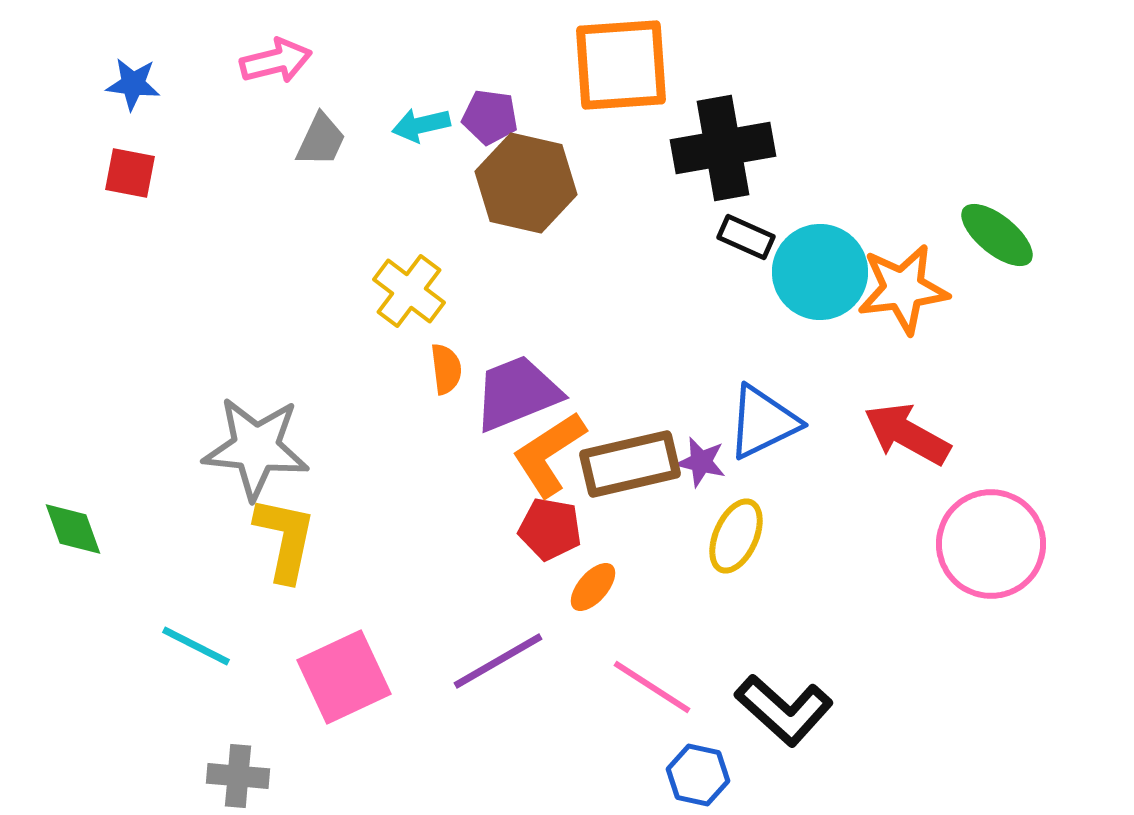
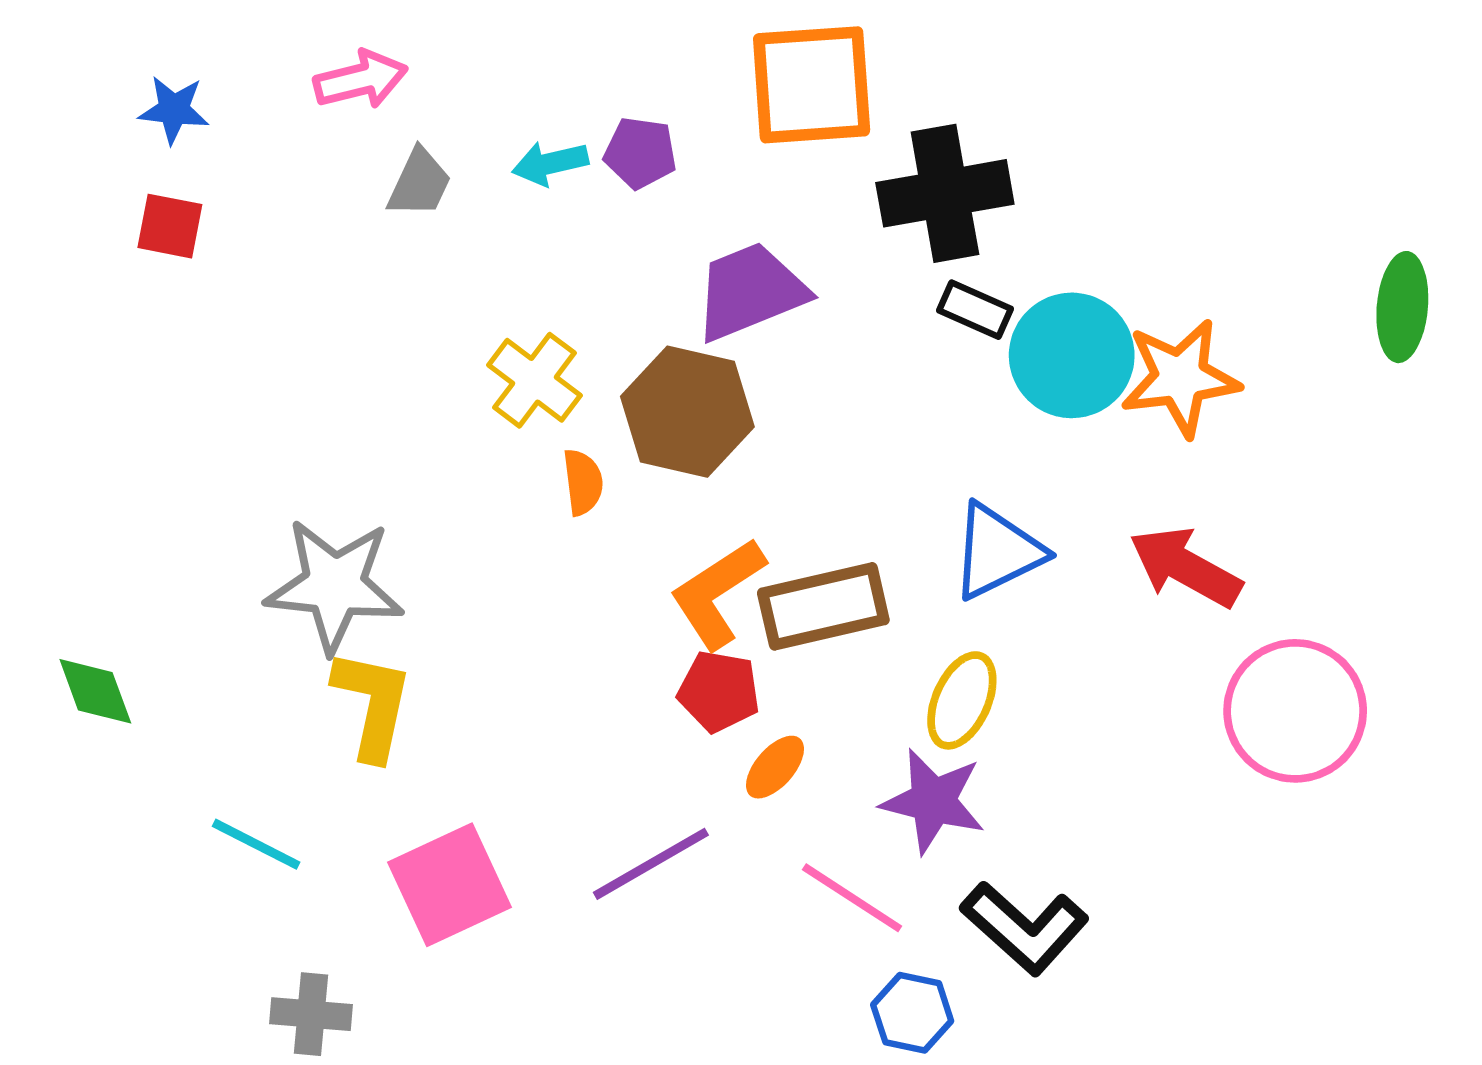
brown hexagon: (526, 183) -> (687, 412), moved
green ellipse: (997, 235) -> (1402, 307), moved, turned 56
purple trapezoid: (517, 393) -> (750, 291), moved
purple star: (701, 462) -> (933, 801), moved, size x1.6

